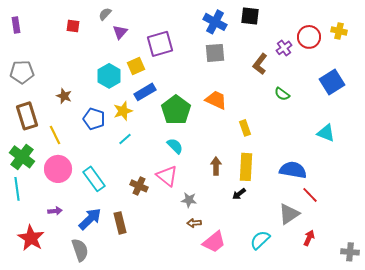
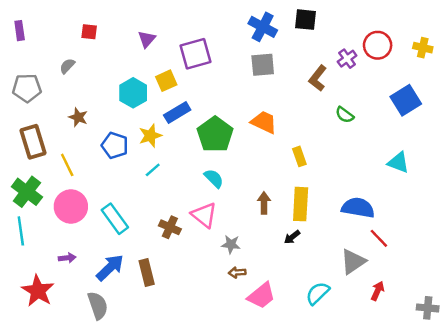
gray semicircle: (105, 14) -> (67, 66), moved
yellow cross: (339, 31) -> (423, 48), moved

